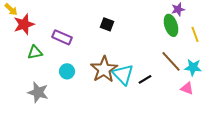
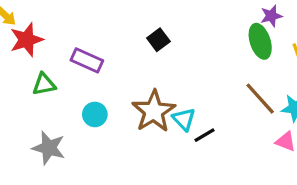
black square: (107, 24) -> (158, 40), turned 32
cyan triangle: (123, 74) -> (184, 119), size x0.7
black line: (145, 79) -> (205, 135), moved

